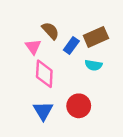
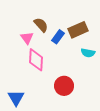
cyan semicircle: (93, 65) -> (88, 53), moved
blue triangle: (43, 111) -> (16, 98), moved

